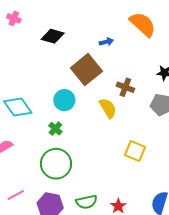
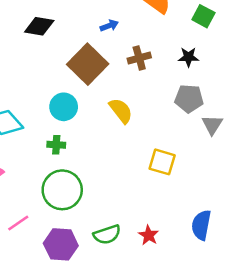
brown cross: (125, 87) -> (139, 58), moved, turned -30
green cross: (55, 129) -> (56, 145), turned -32
pink line: (16, 195) -> (18, 223), moved

